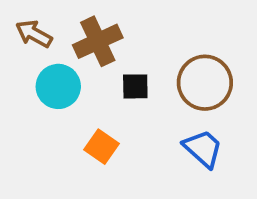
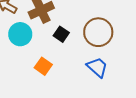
black square: (135, 86) -> (61, 34), turned 35

